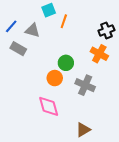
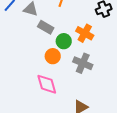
gray rectangle: (18, 49) -> (46, 27), moved
orange cross: (99, 54) -> (85, 33), moved

